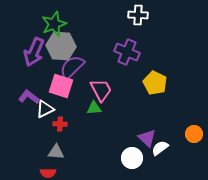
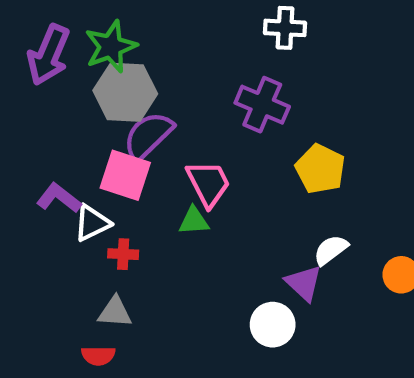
purple arrow: (34, 52) -> (48, 55), moved
white semicircle: (160, 148) -> (331, 250), moved

